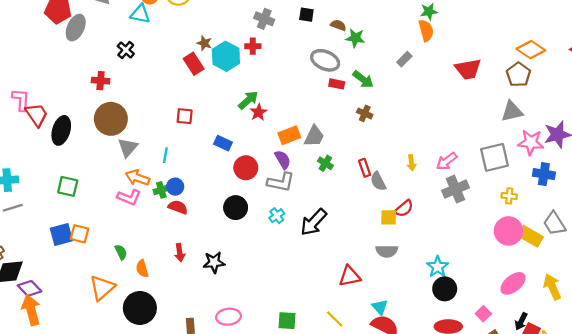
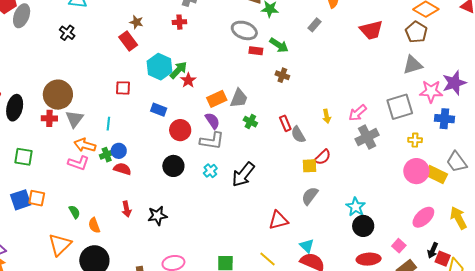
cyan hexagon: (226, 56) -> (160, 67), moved
red cross: (101, 81) -> (49, 118), moved
gray semicircle: (387, 251) -> (310, 196), turned 132

